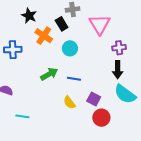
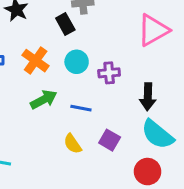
pink triangle: (100, 24) -> (153, 30), moved, turned 30
orange cross: (44, 36) -> (36, 61), moved
purple cross: (119, 48) -> (109, 73), moved
red circle: (101, 118) -> (148, 172), moved

